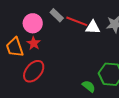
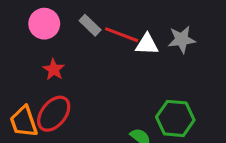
pink circle: (33, 23) -> (44, 24), moved
orange trapezoid: (15, 47) -> (24, 122), moved

